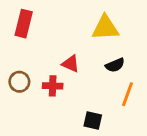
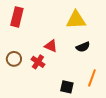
red cross: (53, 86) -> (38, 62), turned 32
orange line: (127, 94) -> (92, 78), moved

